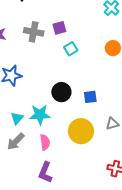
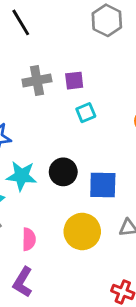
gray cross: (34, 32) -> (37, 80), turned -30
blue square: (90, 97) -> (103, 185), size x1.5
cyan star: (40, 115) -> (21, 176), moved

